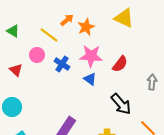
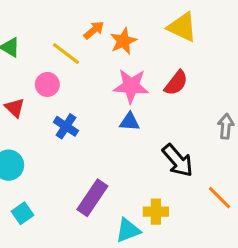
blue cross: (62, 64) -> (66, 126), moved
red semicircle: (120, 64) -> (176, 83), moved
blue triangle: (90, 79) -> (130, 122), turned -32

